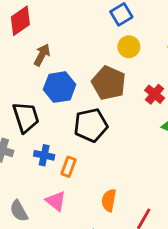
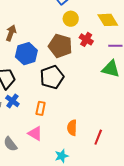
red cross: (155, 94) -> (86, 39), moved
blue cross: (44, 155) -> (12, 101), moved, turned 32

